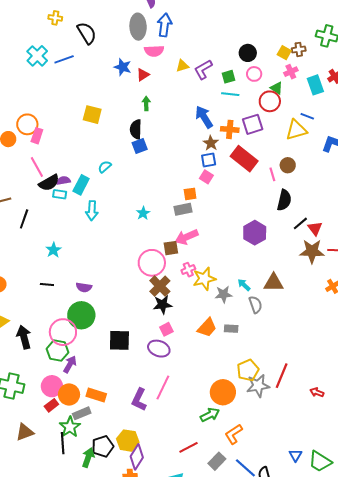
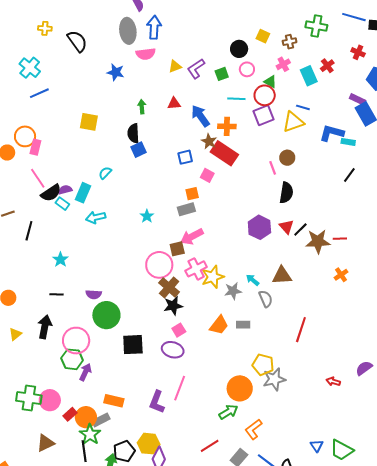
yellow square: (284, 53) -> (263, 36), moved
blue line: (64, 59) -> (39, 93), moved
red triangle: (143, 75) -> (174, 103), moved, turned 32
cyan line: (230, 94) -> (236, 99), moved
purple square: (253, 124) -> (264, 115), moved
red rectangle: (244, 159) -> (224, 153), moved
blue square: (209, 160) -> (185, 157), moved
cyan rectangle: (60, 194) -> (62, 204), turned 32
cyan arrow: (92, 211) -> (96, 217), turned 78
black line: (300, 223) -> (300, 229), moved
red triangle: (315, 228) -> (287, 227), moved
pink cross: (188, 270) -> (196, 269), size x1.5
green circle: (81, 315) -> (106, 315), moved
black arrow: (24, 337) -> (45, 327), moved, turned 30
yellow pentagon: (248, 370) -> (263, 365), turned -30
red line: (282, 376) -> (301, 330), moved
pink circle: (52, 386) -> (50, 400), moved
orange circle: (69, 394) -> (86, 417), moved

